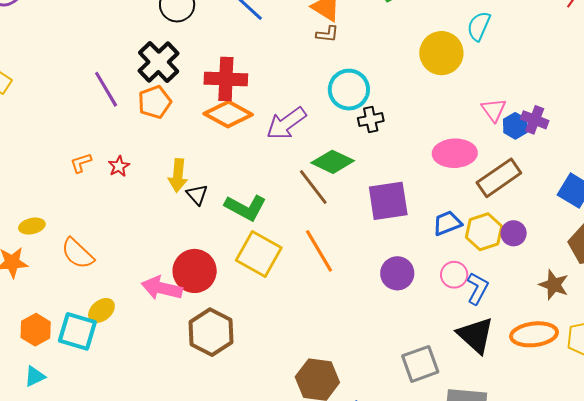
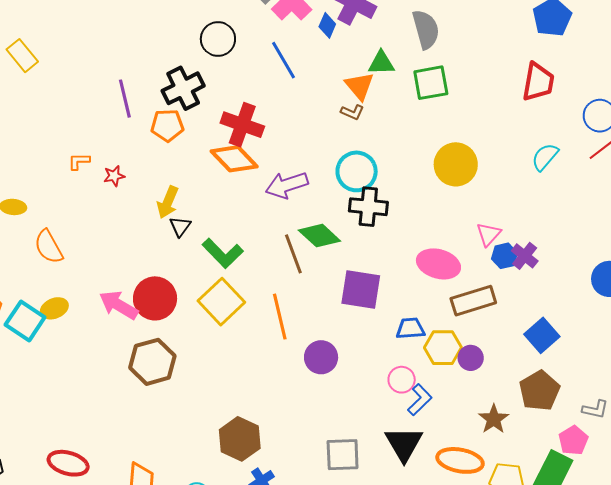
cyan semicircle: (479, 26) -> (545, 157), moved
black cross: (371, 120) -> (368, 207), size x1.5
purple circle: (397, 273) -> (321, 357), moved

